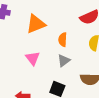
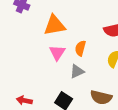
pink triangle: (33, 58) -> (57, 53), moved

